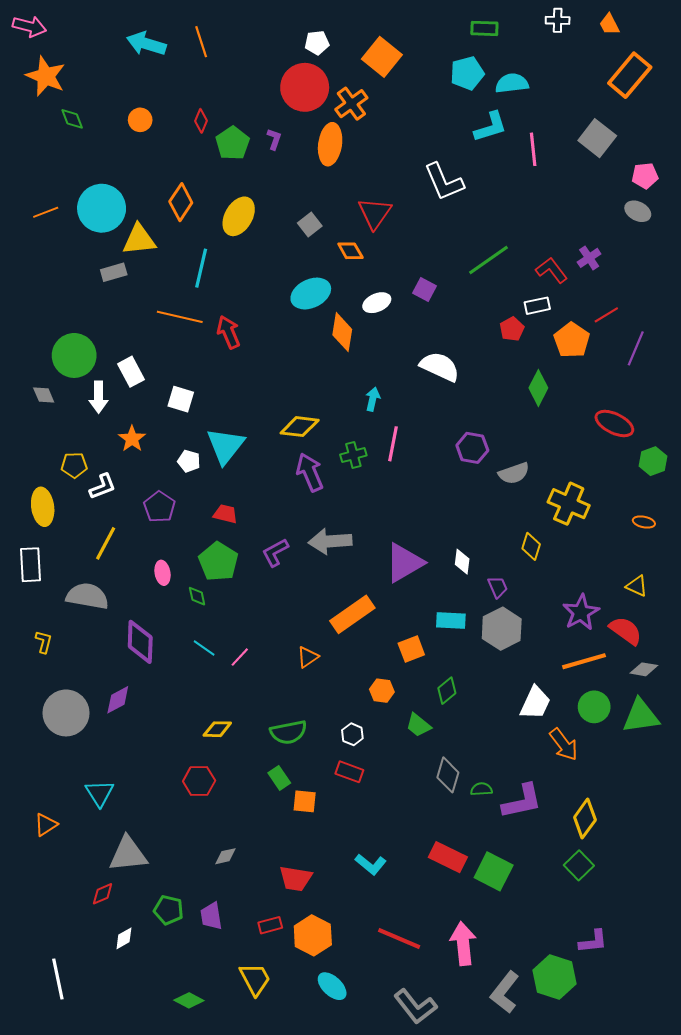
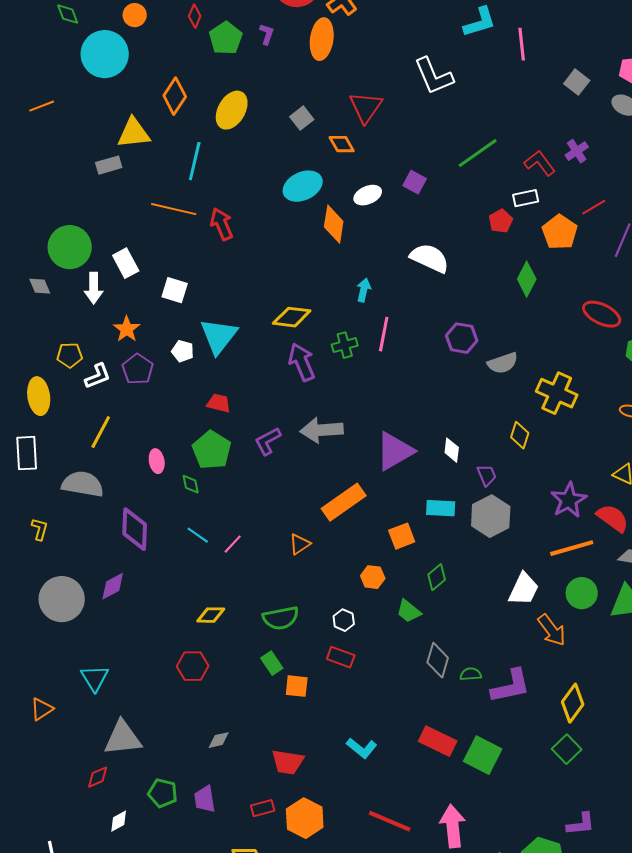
gray square: (597, 138) -> (577, 82), moved, size x0.7
cyan circle: (102, 208) -> (105, 54), moved
purple pentagon: (159, 507) -> (138, 369), moved

